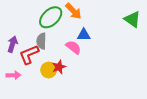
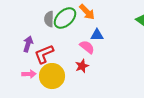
gray semicircle: (41, 41) -> (49, 19), moved
red star: (59, 67) -> (82, 66), moved
yellow circle: (49, 70) -> (52, 76), moved, size x1.6

